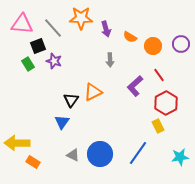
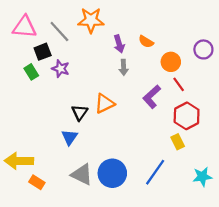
purple arrow: (106, 29) -> (119, 44), moved
orange circle: (153, 46) -> (171, 62), moved
gray triangle: (73, 155) -> (82, 174), size x1.5

